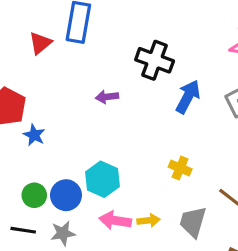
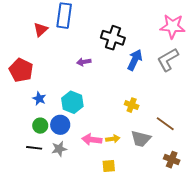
blue star: (34, 135) -> (39, 99), moved
cyan hexagon: (102, 179) -> (72, 102), moved
gray trapezoid: (193, 222) -> (141, 139), turned -90

